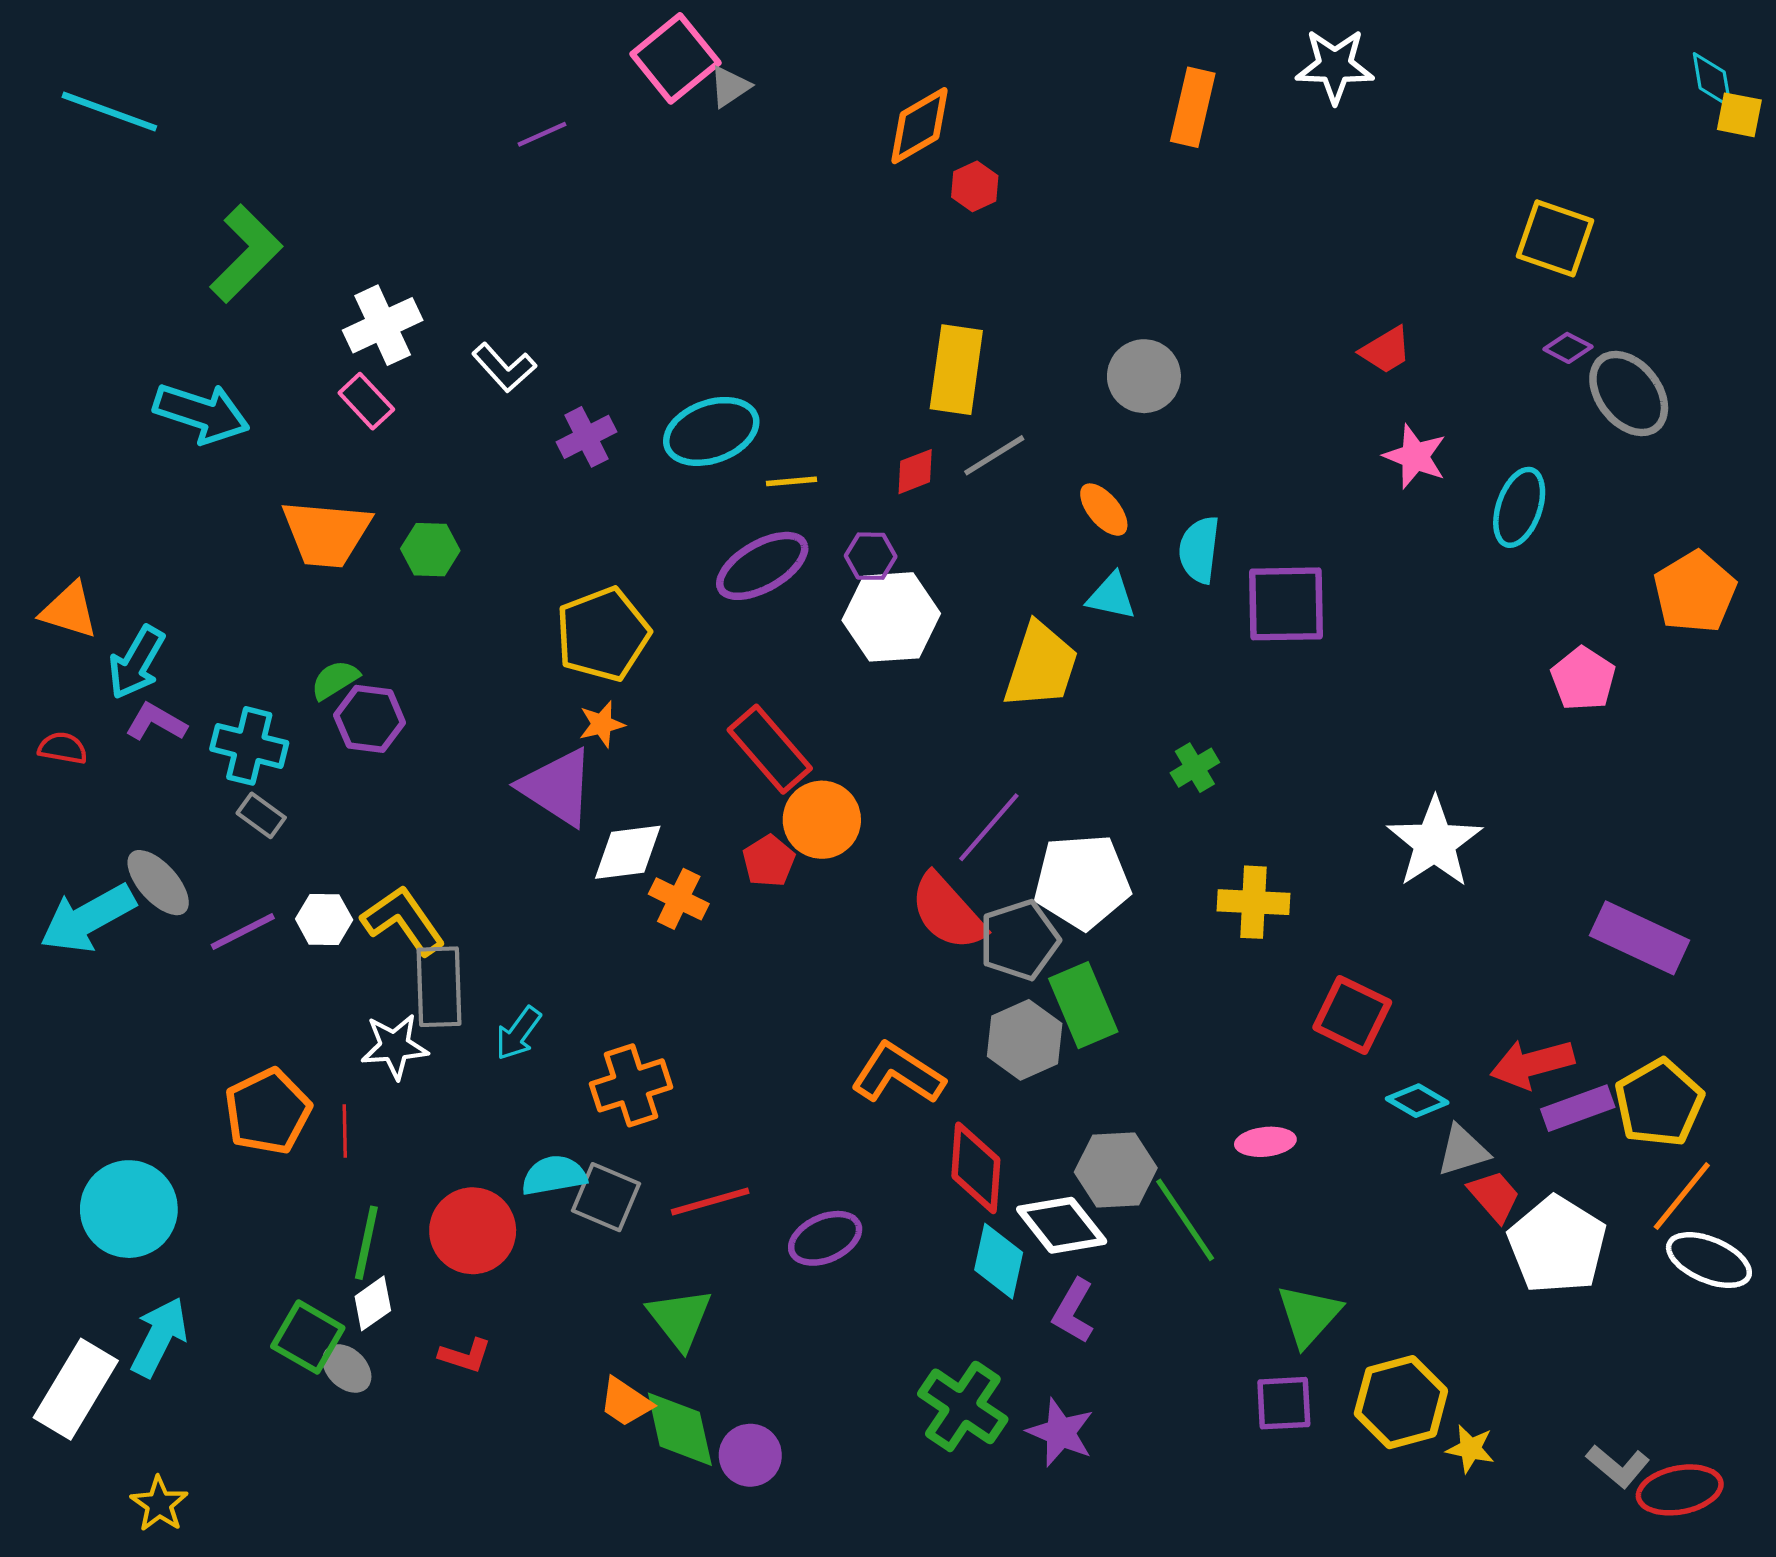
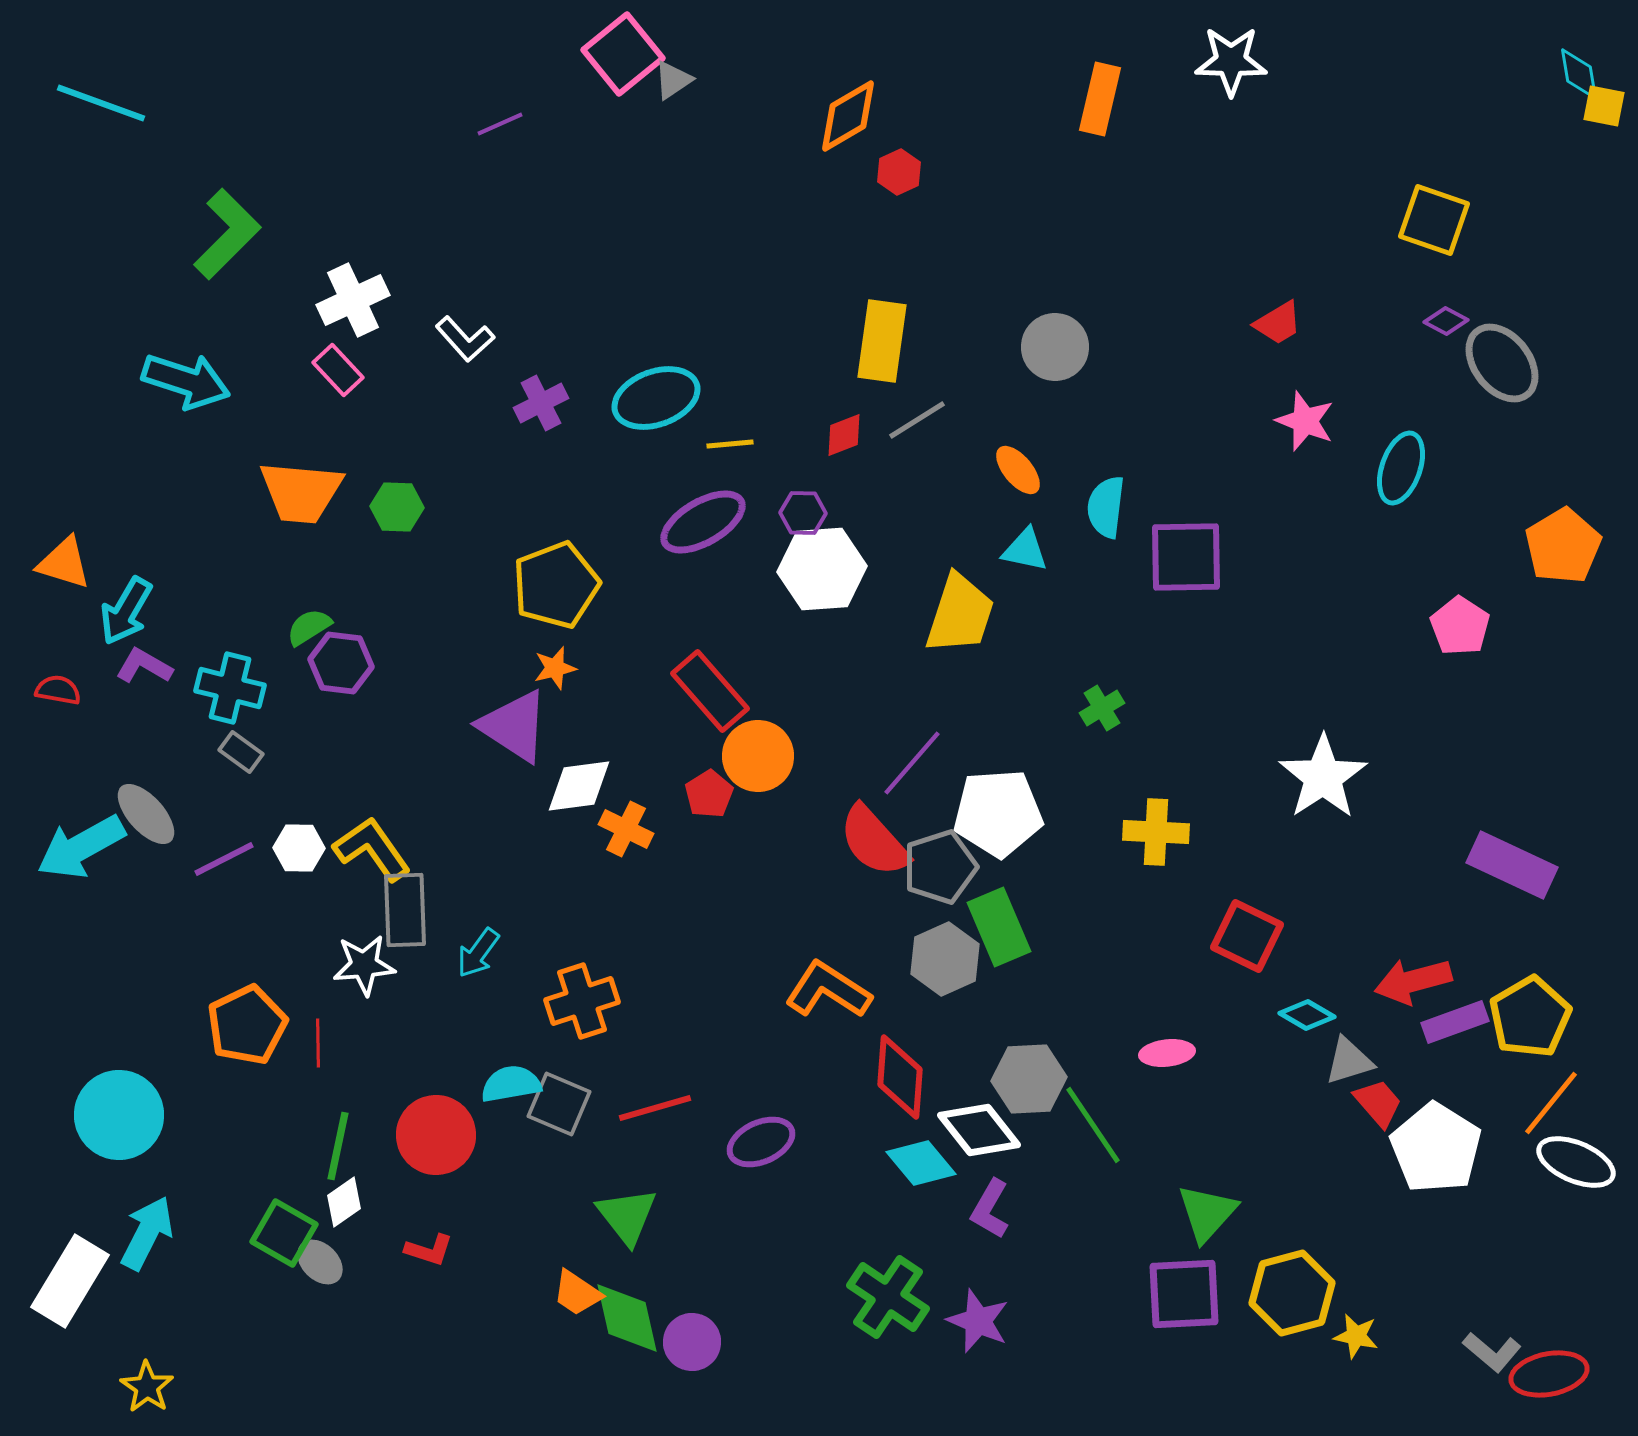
cyan diamond: (999, 1261) -> (921, 1163), turned -52
purple square: (1284, 1403) -> (1184, 1294), size x1.4

